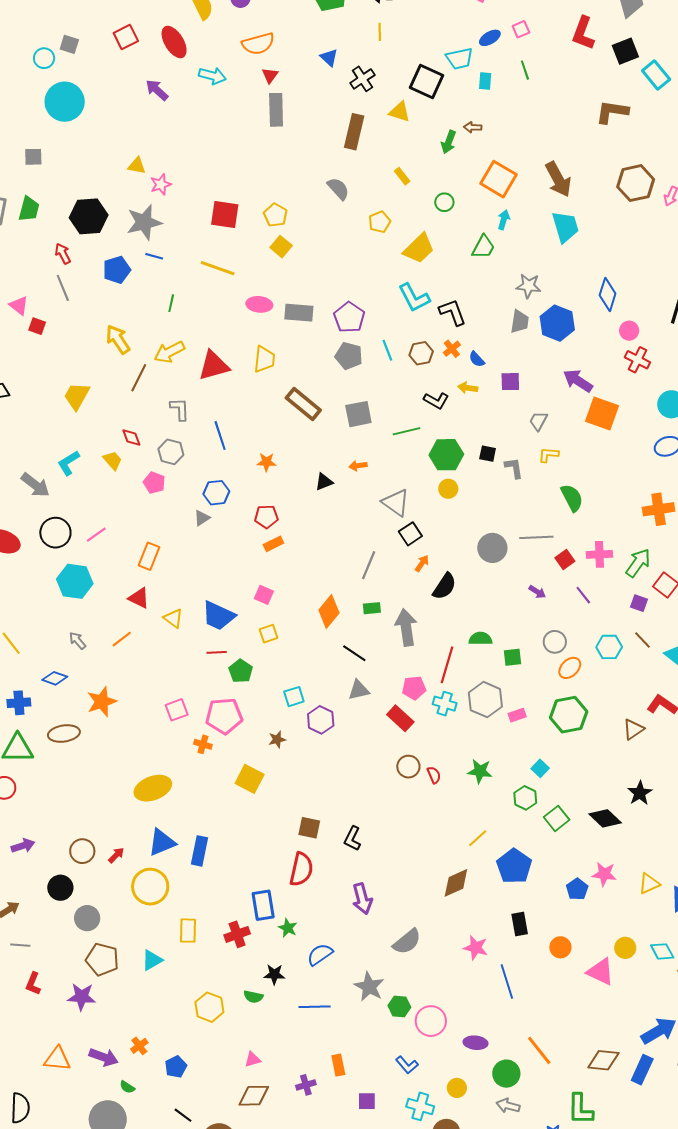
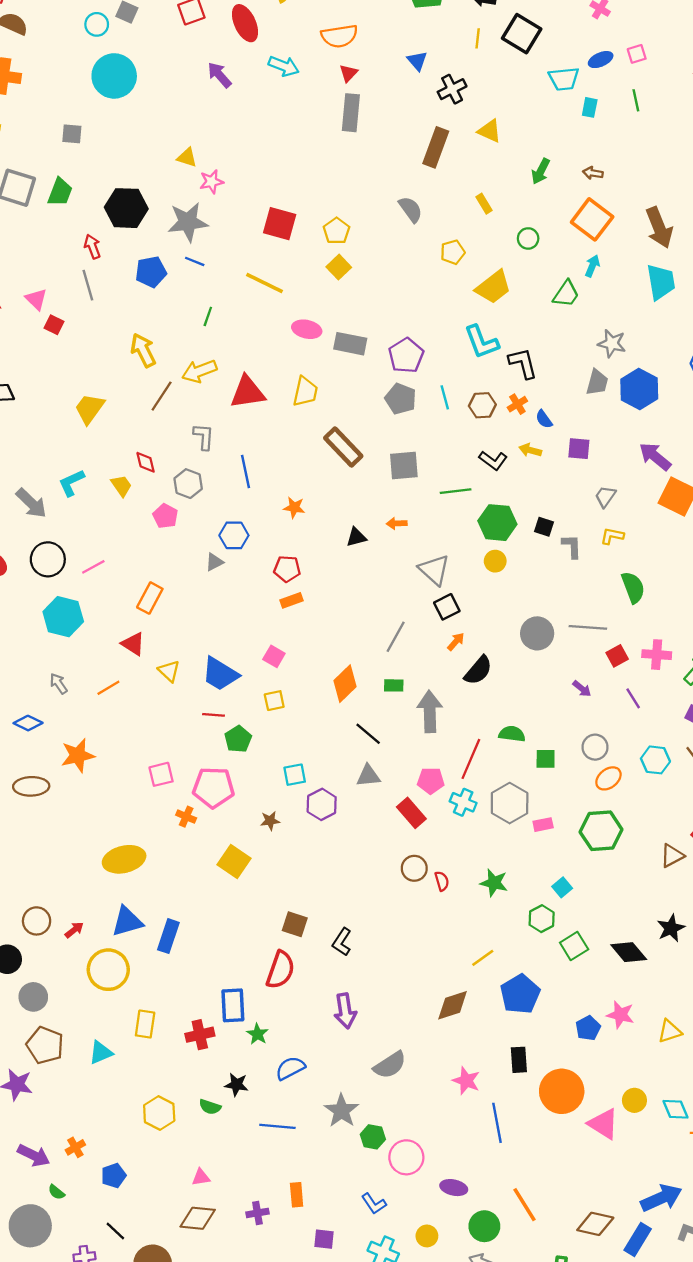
black square: (427, 82) -> (522, 34), moved
brown arrow: (473, 127) -> (593, 173), moved
orange circle: (560, 947) -> (562, 1091), size x1.8

